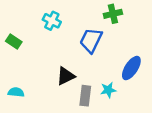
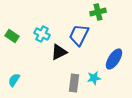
cyan cross: (52, 21) -> (42, 34), moved
black triangle: (66, 76) -> (59, 52), moved
cyan semicircle: (16, 92) -> (14, 80), turned -64

